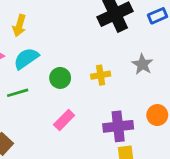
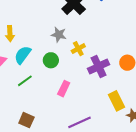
gray star: (142, 64) -> (59, 35), moved
purple cross: (118, 126) -> (99, 66), moved

